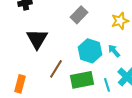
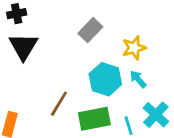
yellow star: (120, 21) -> (134, 48), moved
black triangle: (37, 39) -> (23, 46), moved

